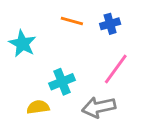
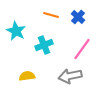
blue cross: (110, 24) -> (78, 17), turned -32
cyan cross: (62, 82) -> (44, 45), moved

